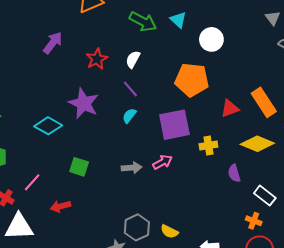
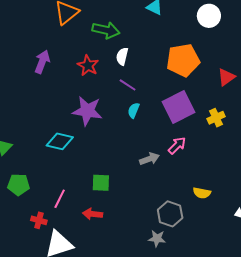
green arrow: (143, 22) -> (106, 30), moved
white circle: (211, 39) -> (209, 16), moved
green square: (79, 167) -> (101, 183), moved
red arrow: (60, 206) -> (93, 214), turned 36
yellow semicircle: (169, 231) -> (202, 193), moved

